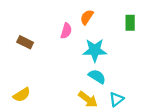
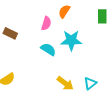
cyan semicircle: (97, 76) -> (48, 49), moved

